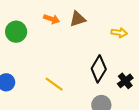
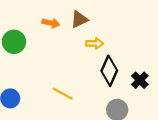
yellow arrow: (119, 33) -> (95, 43), moved

